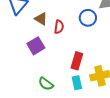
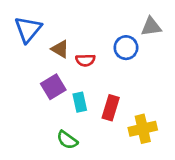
red semicircle: (59, 27) -> (85, 60), turned 80
cyan rectangle: (77, 83) -> (80, 102), moved

